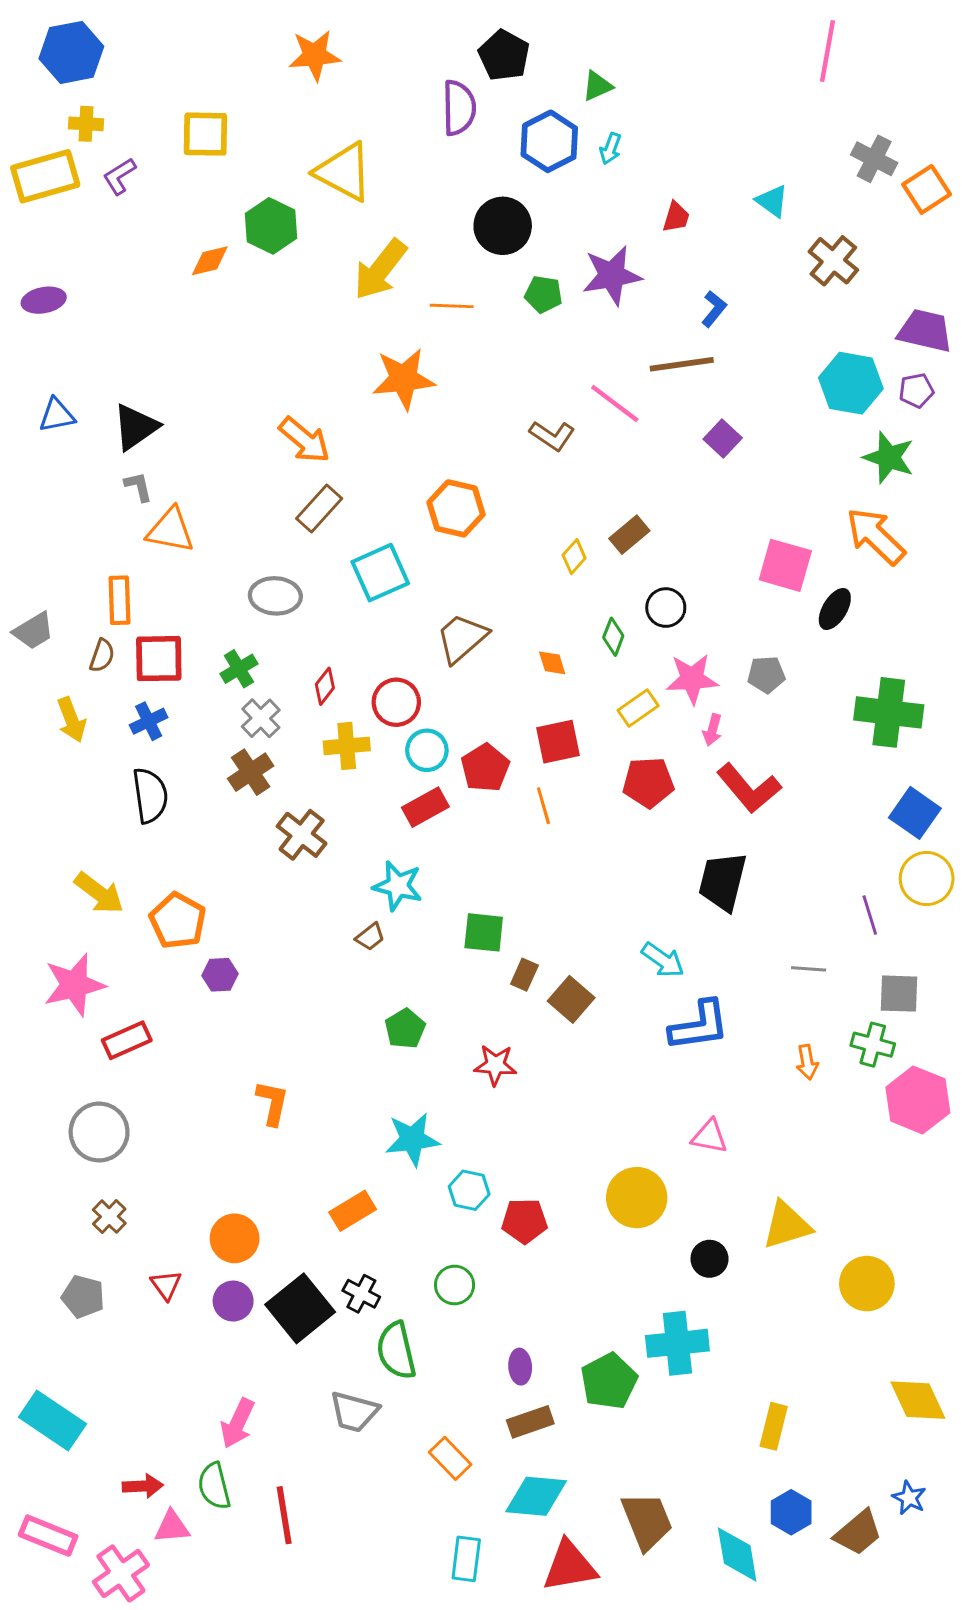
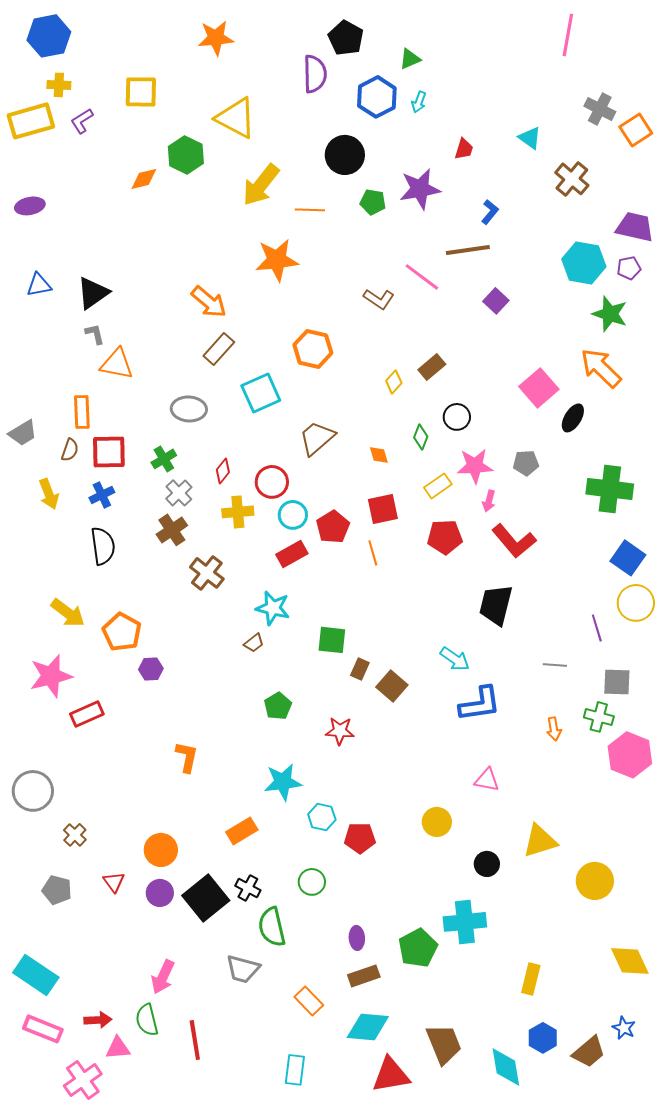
pink square: (785, 565) -> (539, 388), turned 33
gray circle: (99, 1132) -> (33, 791), moved
yellow circle: (637, 1198) -> (437, 822), size x0.7
pink rectangle: (48, 1536) -> (43, 1029), moved
cyan rectangle: (466, 1559) -> (295, 1070), moved

